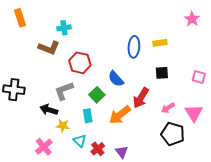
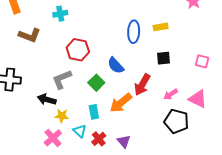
brown L-shape: (49, 48) -> (30, 35), moved
pink triangle: (194, 113) -> (198, 99), turned -30
cyan rectangle: (88, 116) -> (94, 112), moved
pink cross: (44, 147) -> (53, 138), moved

